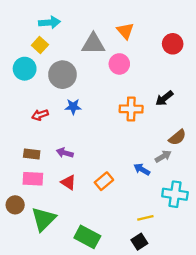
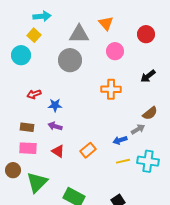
pink circle: (119, 64) -> (115, 51), moved
gray circle: (62, 75) -> (70, 60), moved
black arrow: (164, 98) -> (148, 76), moved
blue star: (73, 107) -> (55, 105), moved
blue arrow: (142, 169) -> (120, 140), turned -48
yellow line: (145, 218) -> (123, 161), moved

